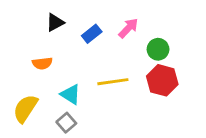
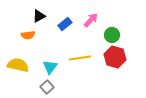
orange semicircle: (42, 63) -> (28, 35), moved
cyan triangle: (71, 94) -> (50, 67), turned 35
yellow semicircle: (25, 109) -> (18, 65), moved, turned 70

